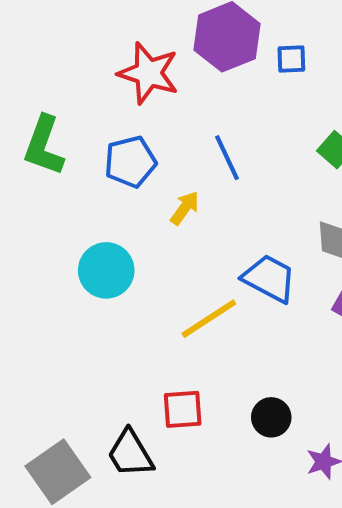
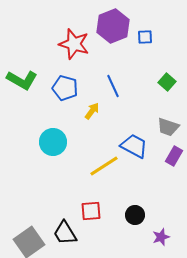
green L-shape: (44, 146) -> (22, 80), turned -80
blue pentagon: (130, 162) -> (65, 88), turned 30

